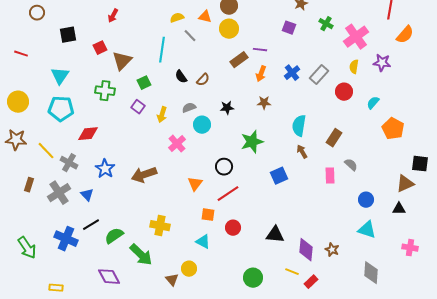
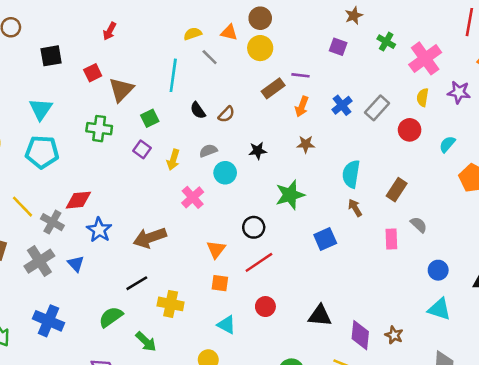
red diamond: (88, 134) -> (78, 200), moved
orange square: (208, 215) -> (220, 283), moved
black line: (91, 225) -> (137, 283), moved
green arrow: (141, 255) -> (146, 342), size x0.7

